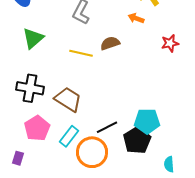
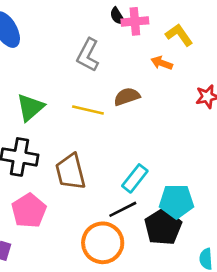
green triangle: (33, 38) -> (30, 107), moved
brown trapezoid: (68, 99) -> (70, 172), turned -136
cyan rectangle: (69, 136) -> (135, 178), moved

